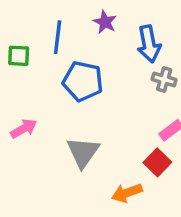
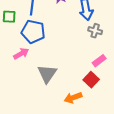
blue pentagon: (83, 81) -> (33, 32), moved
pink arrow: (24, 129) -> (21, 54), moved

